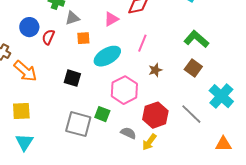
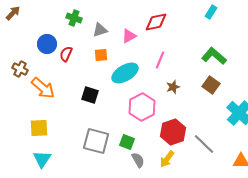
gray triangle: (72, 18) -> (100, 30), moved
green square: (102, 114) -> (127, 142), moved
gray line: (191, 114) -> (204, 144), moved
gray semicircle: (128, 133) -> (138, 160), moved, turned 35

